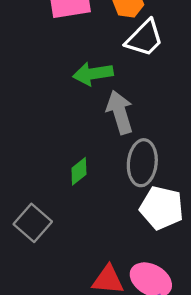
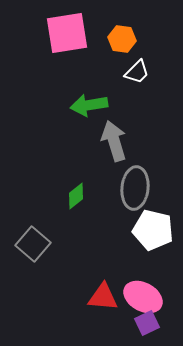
white trapezoid: (144, 38) -> (137, 72), size x0.7

